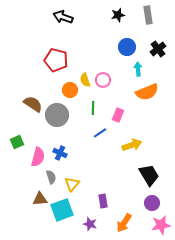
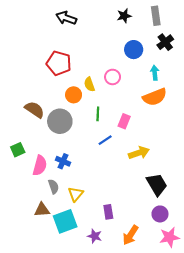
black cross: (158, 49) -> (165, 42), moved
cyan arrow: (138, 69) -> (155, 73), moved
pink circle: (103, 80) -> (113, 77), moved

